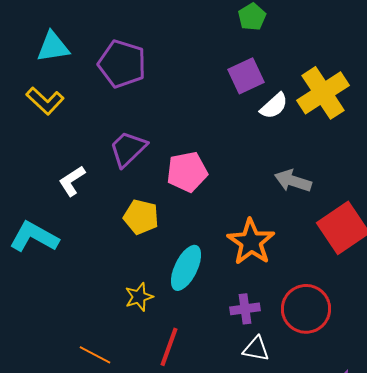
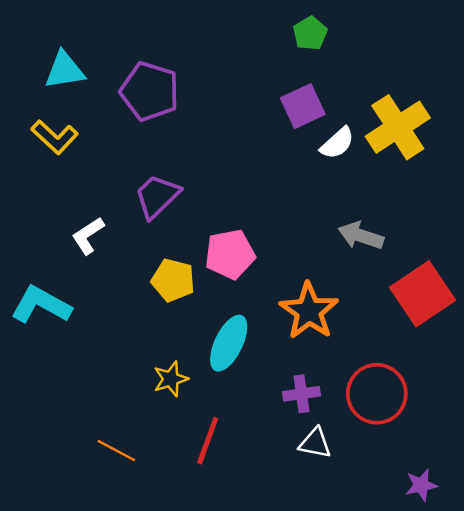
pink pentagon: (187, 172) -> (230, 254), moved

